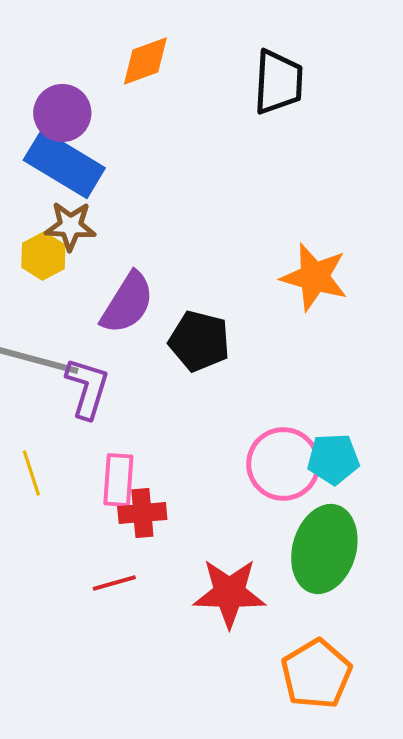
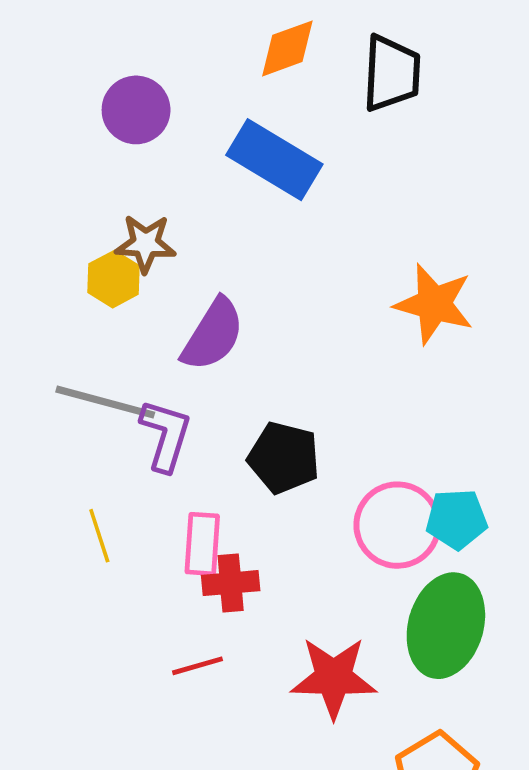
orange diamond: (145, 61) -> (287, 48), moved
blue rectangle: (64, 164) -> (274, 160), moved
black pentagon: (199, 341) -> (284, 458), moved

